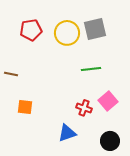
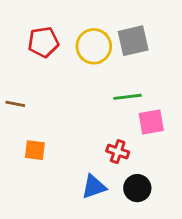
pink square: (108, 101) -> (151, 122), moved, turned 30
black circle: (110, 141) -> (137, 188), moved

